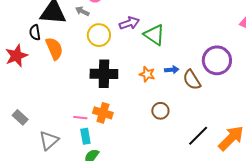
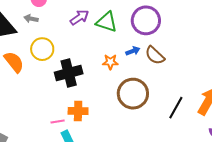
yellow circle: (99, 35) -> (42, 49), moved
purple circle: (217, 60) -> (146, 20), moved
brown circle: (160, 111) -> (133, 94), size x1.8

